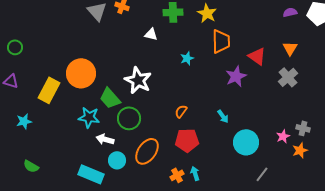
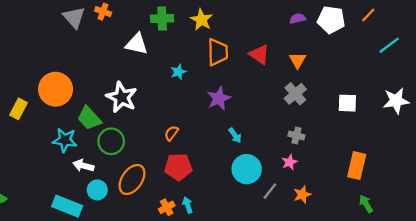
white triangle: (151, 34) -> (137, 44), size x1.5
red triangle: (257, 56) -> (259, 54), moved
purple star: (236, 76) -> (219, 98), moved
yellow rectangle: (49, 90) -> (18, 109), size x0.7
cyan arrow: (223, 116) -> (235, 136), moved
gray cross: (303, 128) -> (296, 136), moved
orange star: (300, 150) -> (302, 195), moved
gray line: (262, 174) -> (270, 191), moved

